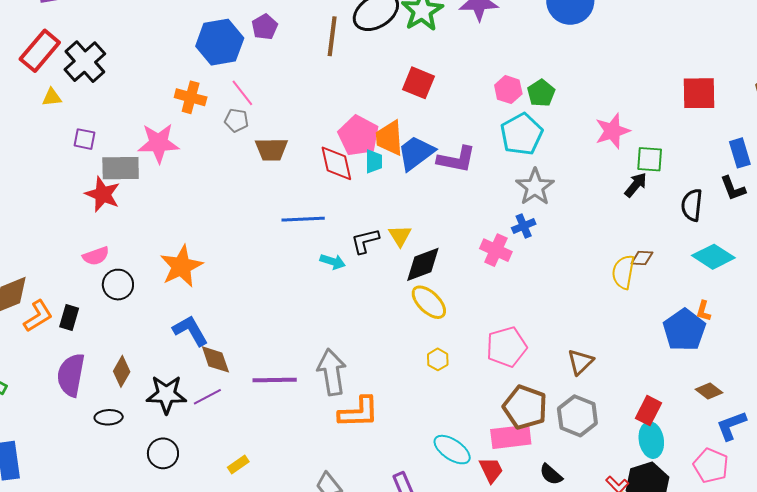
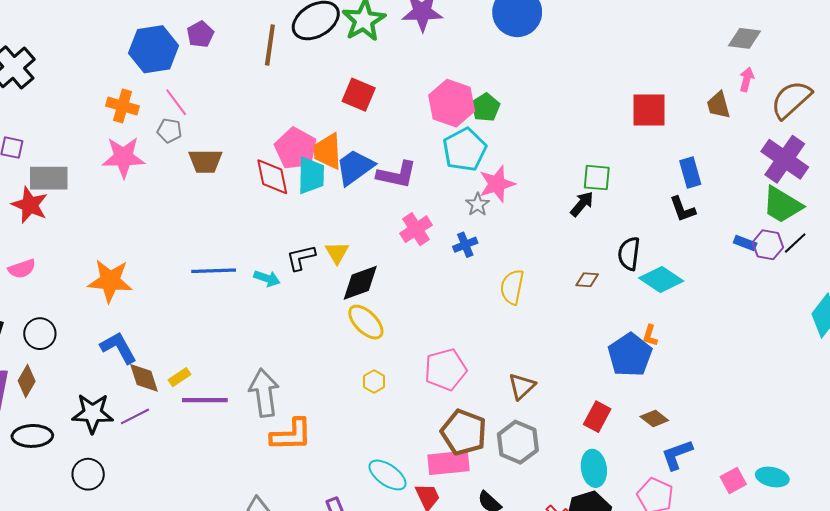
pink hexagon: (508, 90) -> (452, 103), size x1.6
pink star: (612, 131) -> (497, 184), moved
pink star: (158, 143) -> (123, 157), moved
cyan trapezoid: (374, 161) -> (311, 175), size x1.5
gray star: (535, 187) -> (478, 204), size x0.6
black semicircle: (692, 205) -> (629, 254), moved
blue line: (303, 219) -> (214, 271), moved
pink cross: (496, 250) -> (416, 229), moved, turned 32
orange star: (181, 266) -> (110, 281), turned 30
yellow semicircle: (623, 272) -> (512, 287), moved
black circle: (118, 285) -> (40, 334), moved
brown diamond: (122, 371) -> (27, 381), moved
red rectangle: (648, 411) -> (597, 417), moved
black ellipse: (109, 417) -> (32, 436), size x1.4
yellow rectangle: (238, 465) -> (180, 377), moved

